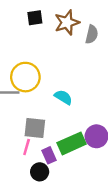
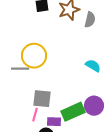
cyan semicircle: (63, 97) -> (93, 66), moved
purple rectangle: (49, 155) -> (54, 122), turned -64

